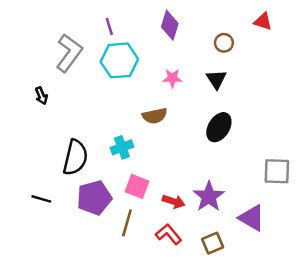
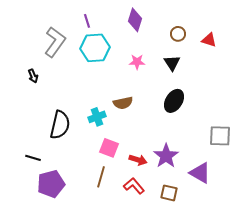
red triangle: (263, 21) -> (209, 40), moved
brown semicircle: (155, 116) -> (123, 103), moved
purple pentagon: (94, 198) -> (51, 184), moved
brown square: (213, 243) -> (169, 193), turned 36

